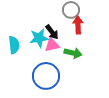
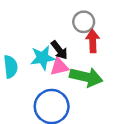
green arrow: (73, 53) -> (86, 77), size x1.4

